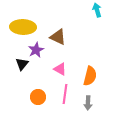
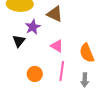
orange semicircle: (90, 76) -> (87, 53), turned 144

